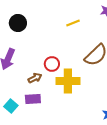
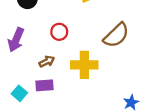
red circle: (52, 64) -> (59, 32), moved

